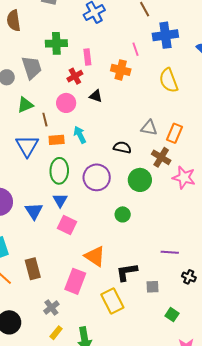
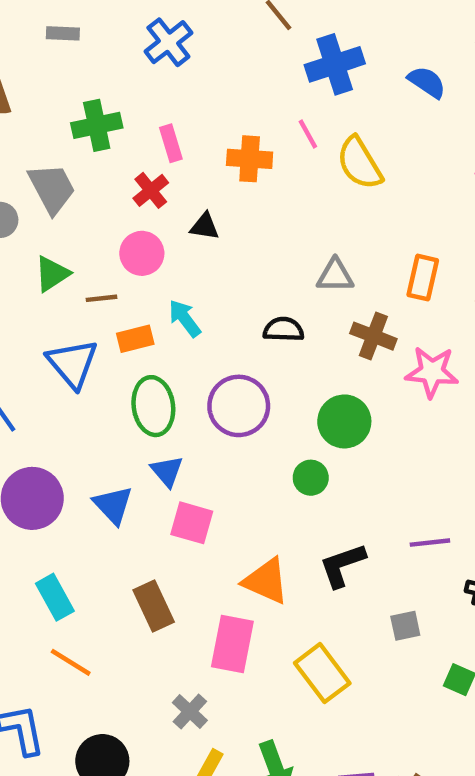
pink line: (136, 49) -> (308, 134), moved
brown line: (45, 120) -> (102, 298), turned -72
orange rectangle: (175, 133) -> (423, 278), moved
green circle: (140, 180) -> (344, 421), moved
brown rectangle: (33, 269) -> (154, 606), moved
black L-shape: (127, 272) -> (342, 565), moved

